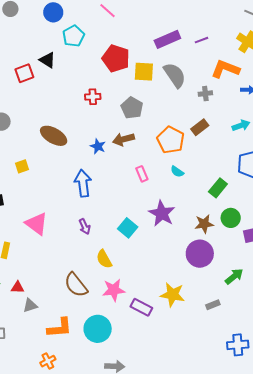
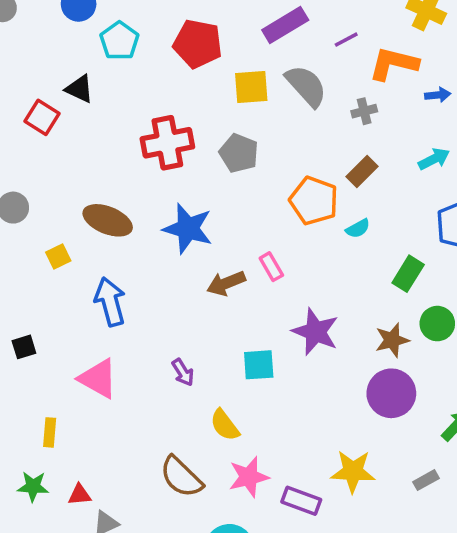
purple line: (202, 40) -> (346, 40), moved
red pentagon: (116, 58) -> (198, 44), moved
red square: (24, 73) -> (42, 117), turned -30
red cross: (93, 97) -> (167, 143), size x1.8
brown arrow: (124, 139) -> (226, 283), moved
blue star: (98, 146) -> (188, 229), size x1.8
yellow square: (22, 166) -> (58, 257), moved
cyan semicircle: (177, 172) -> (358, 228), moved, turned -56
blue arrow: (83, 183) -> (110, 302), moved
cyan square: (128, 228) -> (259, 365), turned -36

